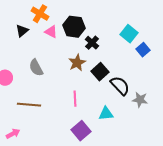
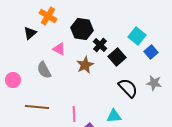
pink triangle: (51, 32) -> (59, 49), moved
black square: (100, 72) -> (117, 57), moved
pink line: (75, 99) -> (74, 114), moved
gray star: (140, 100) -> (154, 83), moved

